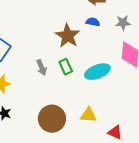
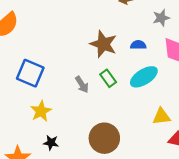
blue semicircle: (93, 22) -> (138, 45), moved
yellow triangle: (88, 115) -> (161, 116), moved

